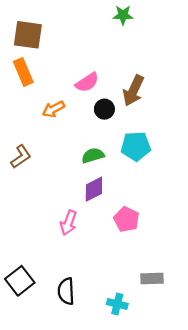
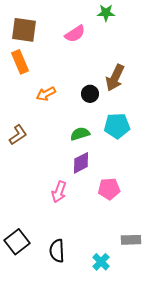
pink semicircle: (87, 82) -> (75, 34), moved
pink pentagon: (126, 219) -> (109, 189), turned -30
cyan cross: (117, 304) -> (101, 262), turned 30

